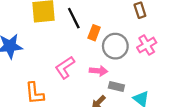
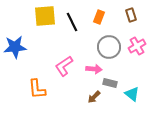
orange rectangle: (94, 33) -> (99, 17), moved

